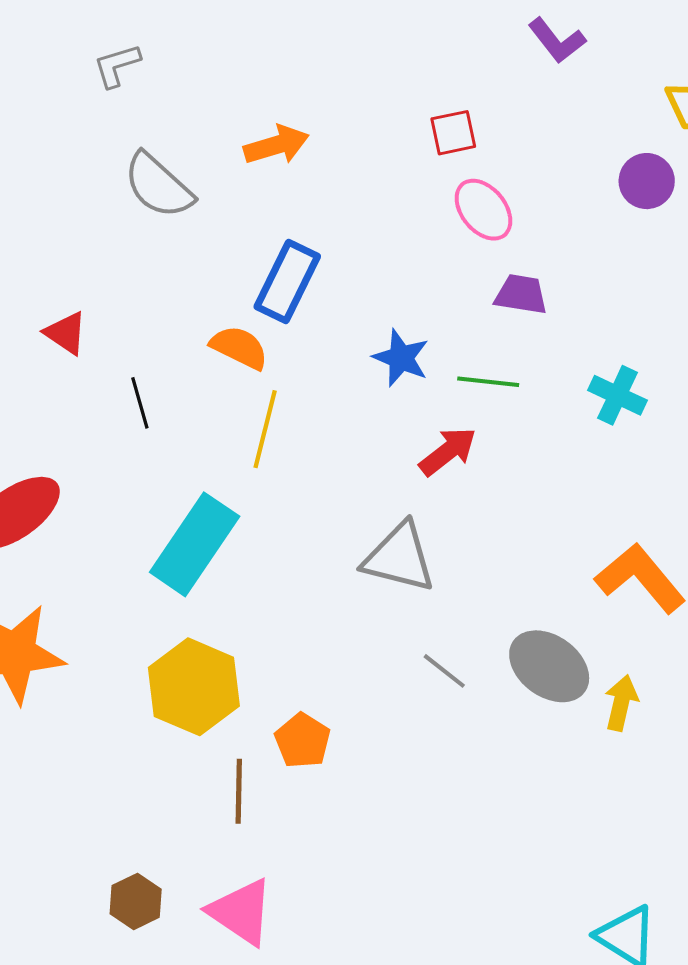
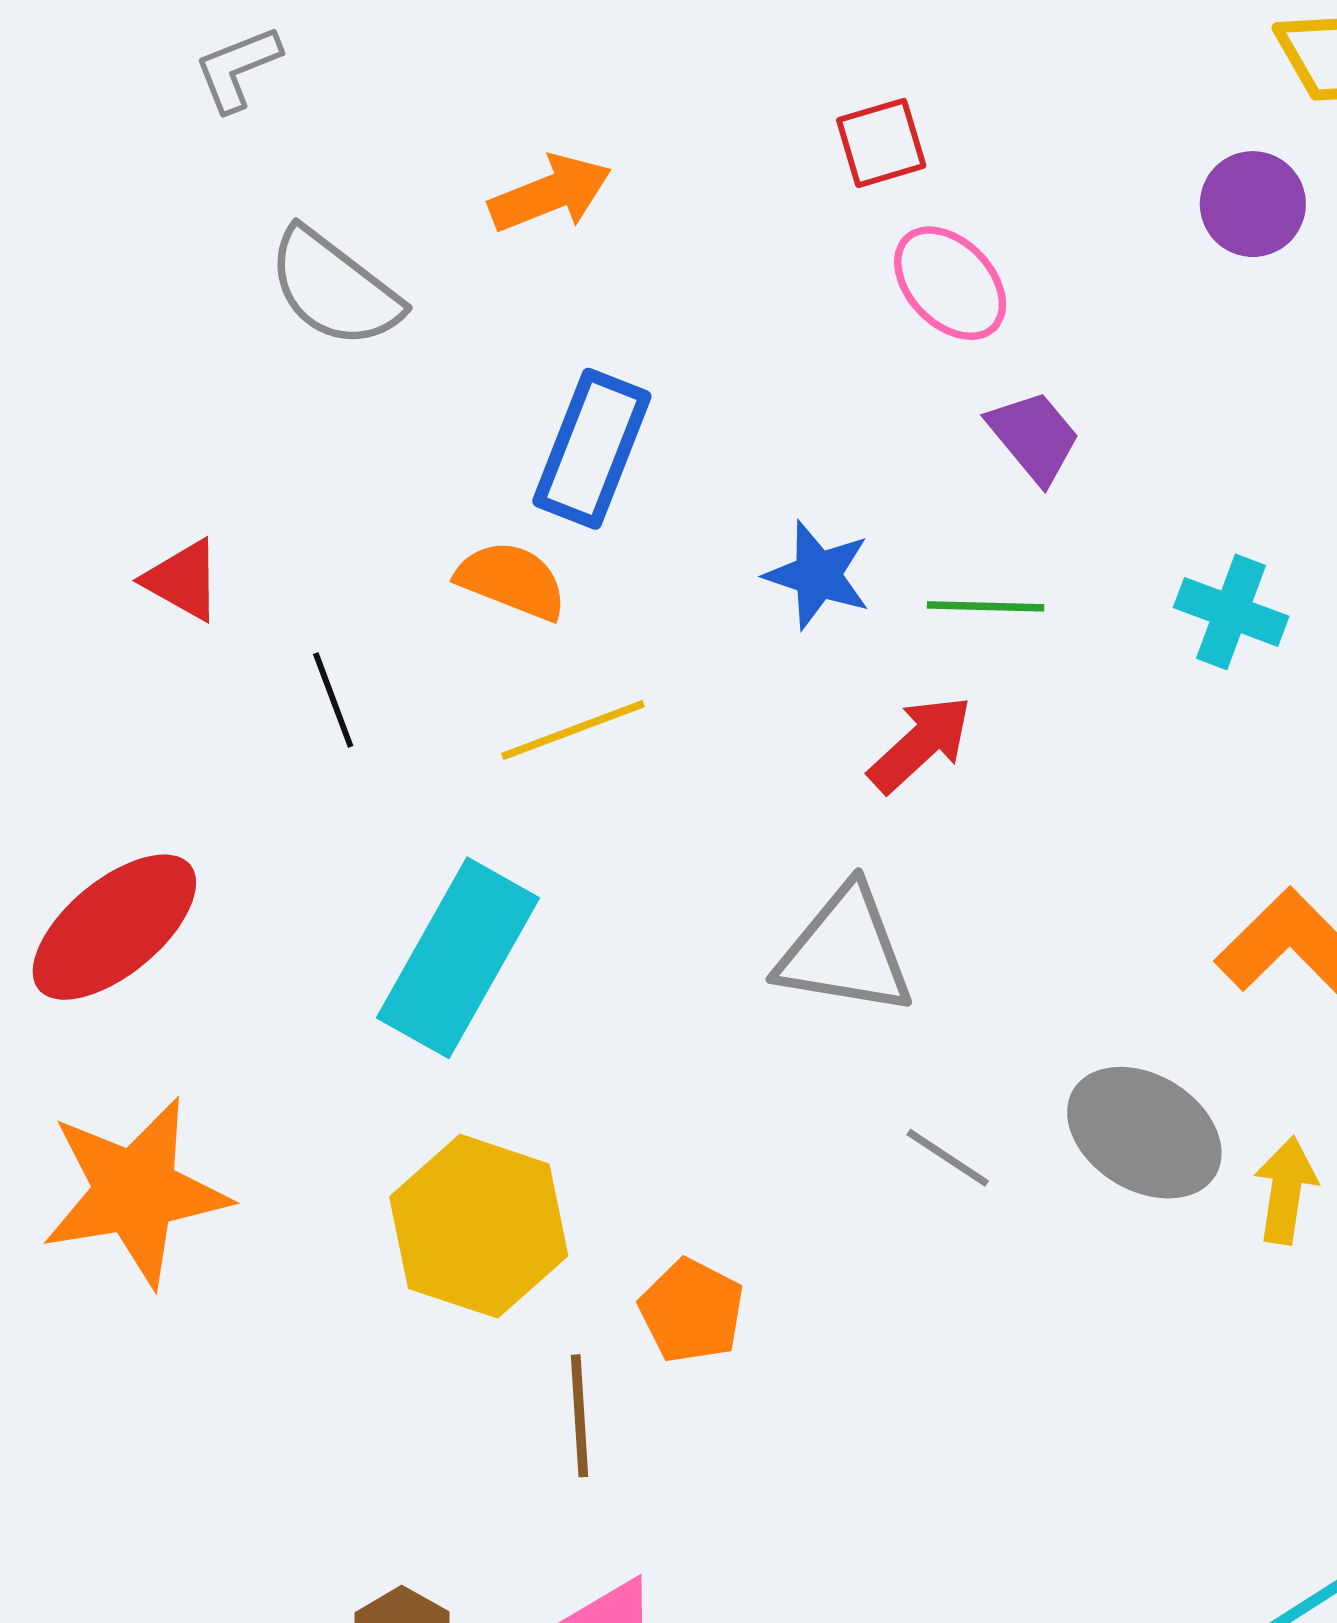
purple trapezoid: (521, 294) -> (1034, 437), turned 46
yellow line: (265, 429) -> (573, 730), turned 60

